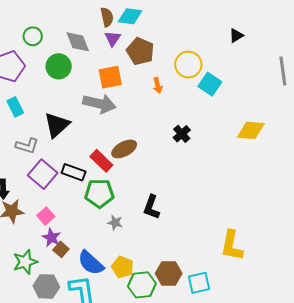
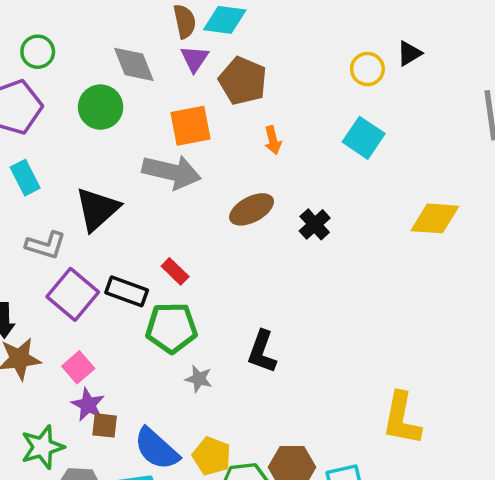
green circle: (33, 36) -> (38, 52), moved
yellow circle: (188, 65) -> (367, 69), moved, size x0.7
brown ellipse: (124, 149) -> (252, 209), moved
red rectangle: (101, 161) -> (175, 271), size x0.7
brown square: (61, 249) -> (105, 425), turned -35

